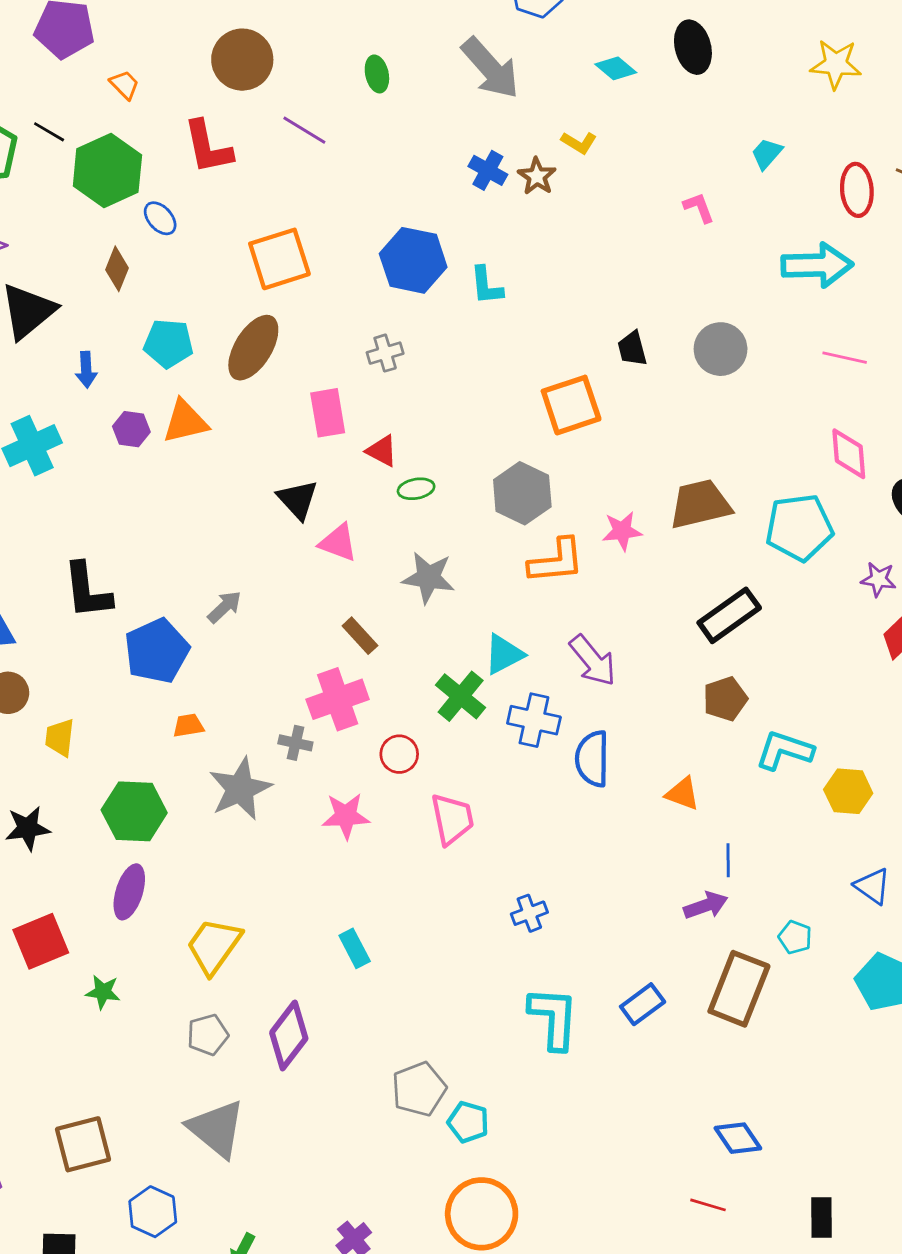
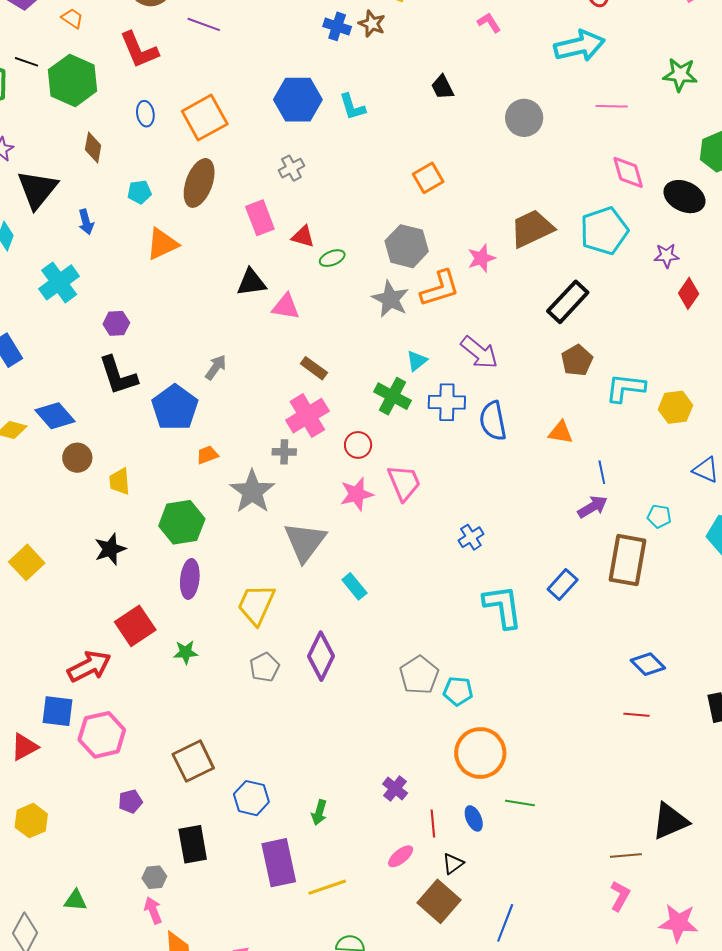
blue ellipse: (160, 218) -> (145, 114), moved, turned 45
cyan pentagon: (168, 343) -> (139, 192), size x0.7
black trapezoid: (632, 349) -> (442, 87), moved
orange square: (571, 405) -> (428, 178), size x0.7
purple hexagon: (131, 429) -> (116, 323), moved
black triangle: (298, 500) -> (251, 282), turned -44
gray star: (428, 578) -> (390, 299), moved, turned 30
cyan triangle: (504, 654) -> (417, 361), size x0.7
pink star: (346, 816) -> (357, 494), moved
gray triangle: (216, 1129) -> (305, 542), moved, turned 39

